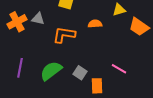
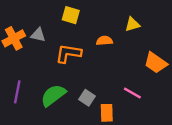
orange trapezoid: (139, 27) -> (156, 63), moved

